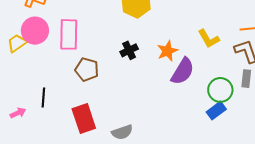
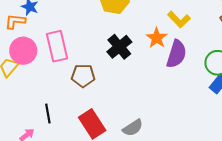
yellow L-shape: (209, 39) -> (179, 20), moved
black cross: (129, 50) -> (119, 47), size x1.4

